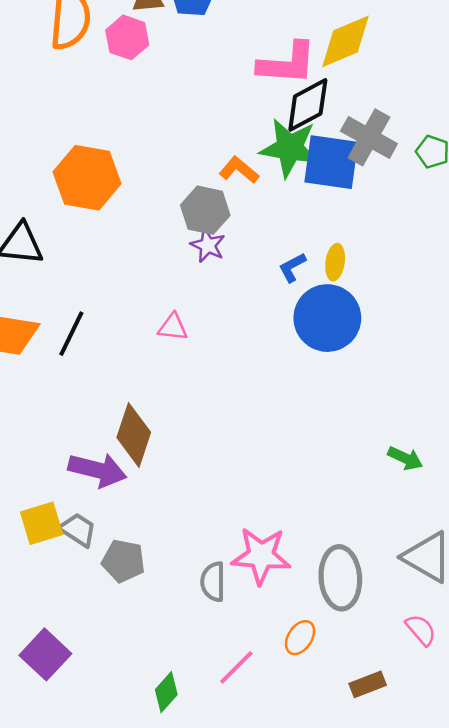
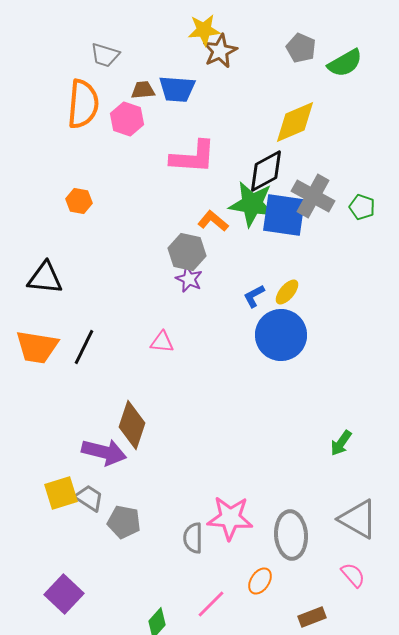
pink L-shape: (287, 63) -> (193, 157), moved
orange hexagon: (87, 178) -> (79, 201), moved, size x0.5
yellow ellipse: (335, 262) -> (287, 292), turned 32
green arrow: (405, 458) -> (341, 443), turned 100

